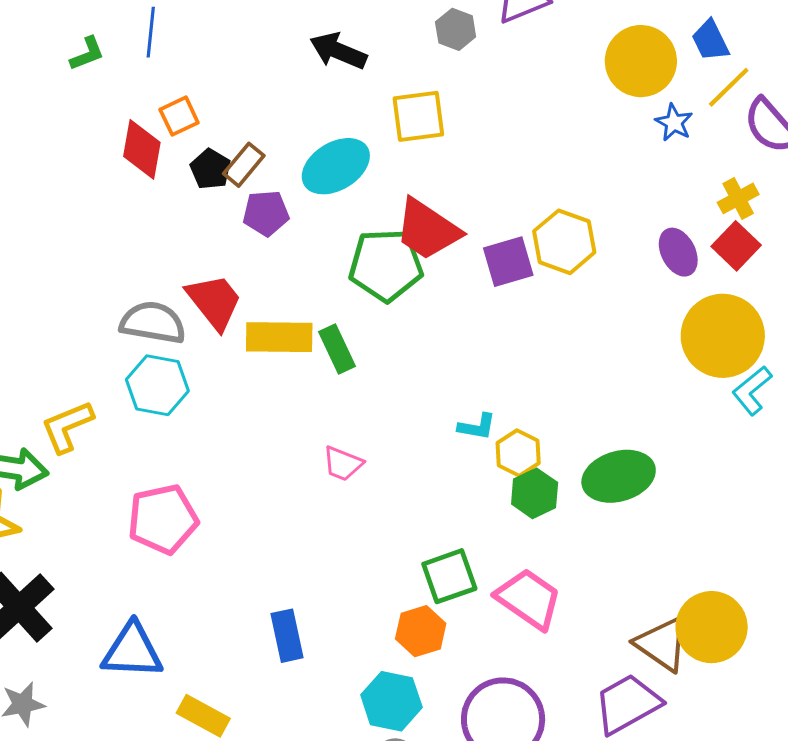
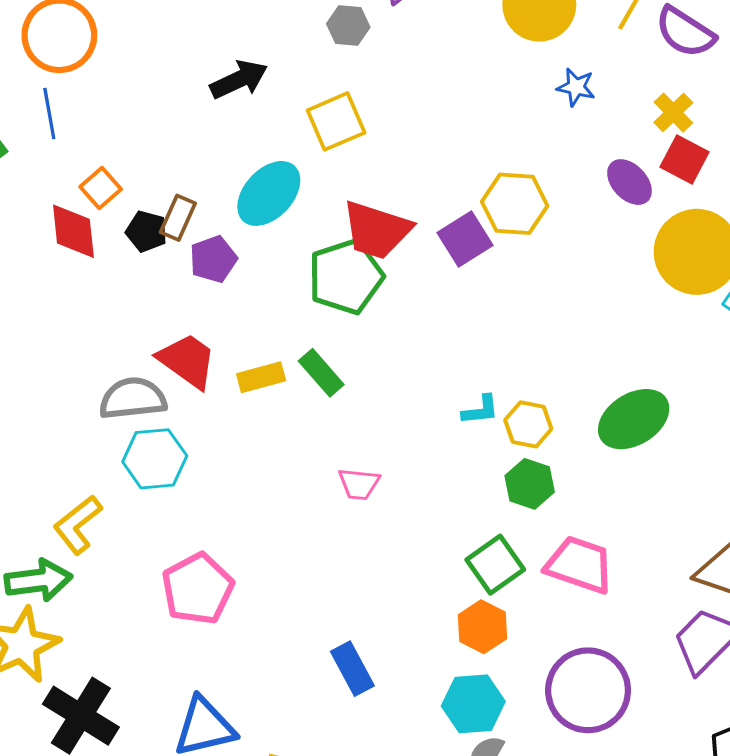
black arrow: (338, 51) -> (239, 80), turned 148
blue star: (674, 123) -> (576, 87), moved
yellow rectangle: (279, 337) -> (261, 377), size x0.7
green hexagon: (535, 493) -> (530, 484), moved

